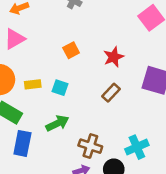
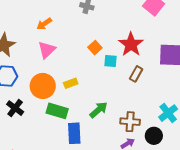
red star: (114, 57) -> (131, 44), size x1.4
cyan square: (60, 88) -> (110, 61), moved

